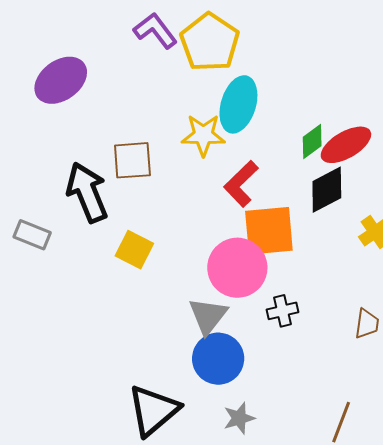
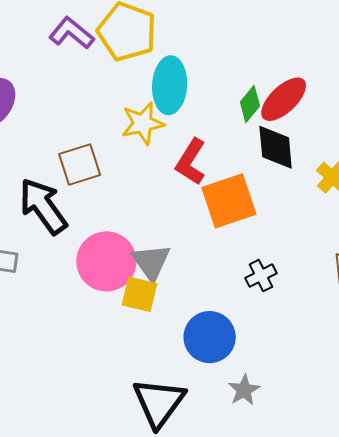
black diamond: (327, 190) -> (276, 147), turned -54
yellow square: (134, 250) -> (139, 294), moved
pink circle: (237, 268) -> (106, 261), moved
gray triangle: (208, 316) -> (151, 262), moved

